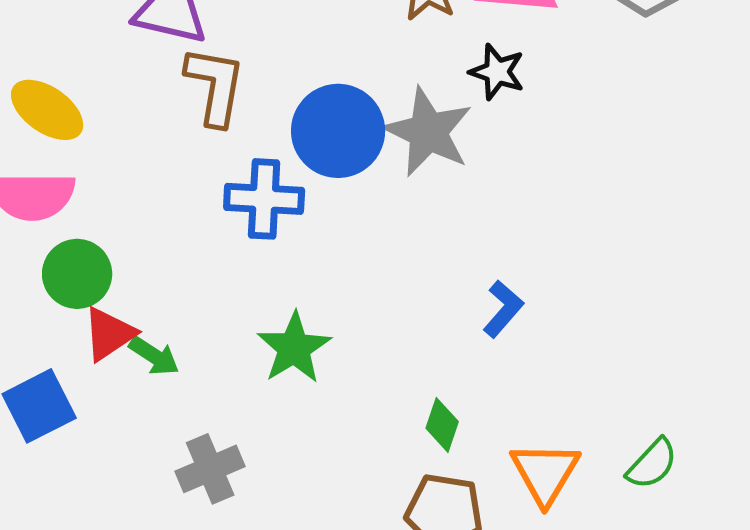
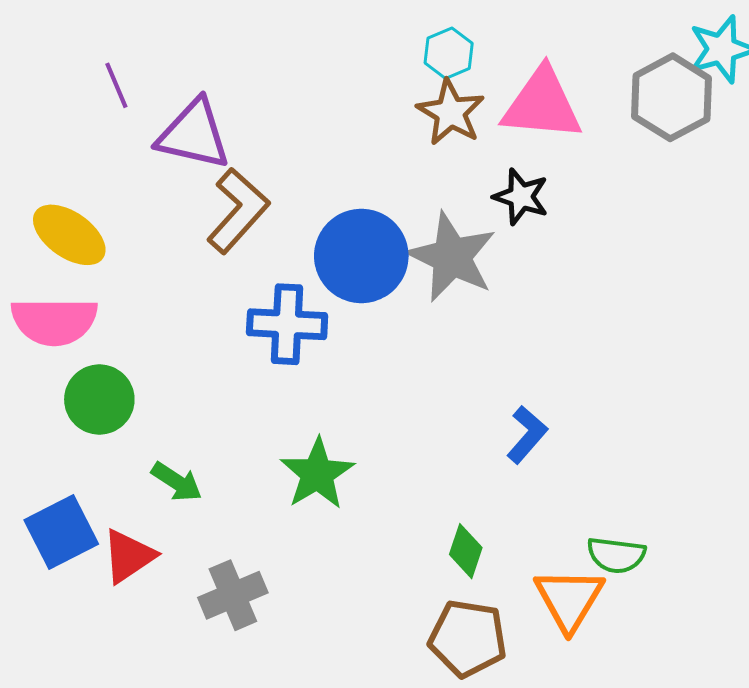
brown L-shape: (215, 86) -> (238, 211), turned 32
red triangle: (109, 334) -> (128, 556), moved
green semicircle: (652, 464) -> (616, 555), moved, turned 54

